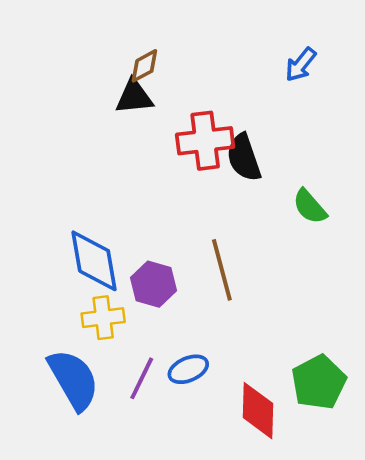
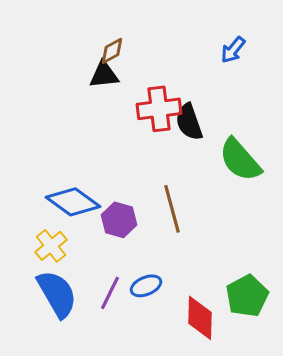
green semicircle: (310, 207) -> (240, 160), size x1.6
blue diamond: (94, 261) -> (73, 202), turned -44
yellow cross: (103, 318) -> (51, 246), moved, turned -32

